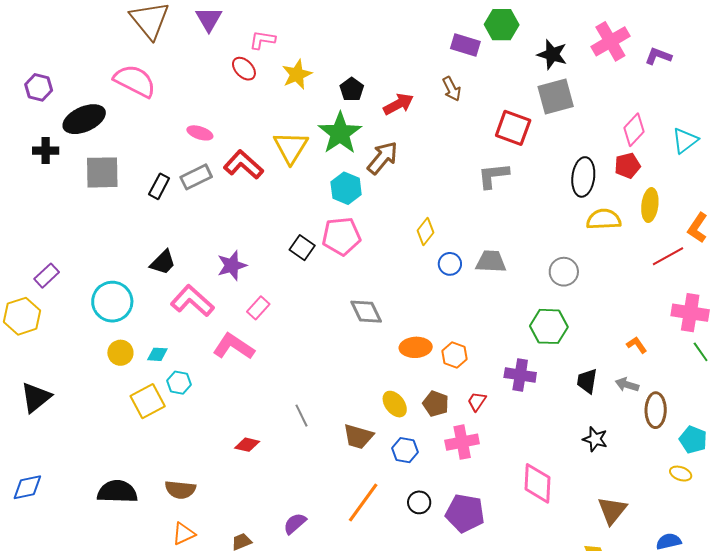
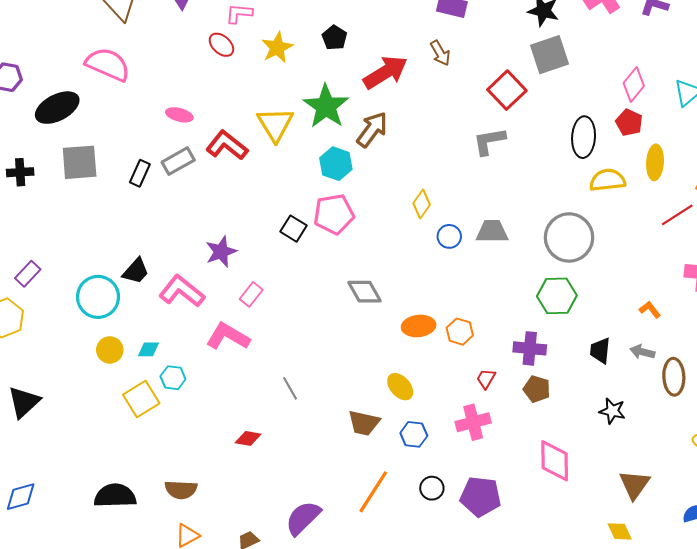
black pentagon: (352, 89) -> (335, 38), moved
red arrow: (398, 104) -> (385, 72), size x1.4
red square: (513, 128) -> (507, 90), turned 30
black cross: (46, 151) -> (20, 172), moved
red pentagon: (627, 166) -> (629, 123), turned -30
black trapezoid: (163, 262) -> (136, 271), moved
gray circle: (564, 272) -> (569, 237), size x1.6
brown pentagon: (436, 404) -> (537, 389), moved
gray line: (302, 416) -> (290, 388), moved
purple semicircle: (295, 523) -> (303, 518), size x1.5

